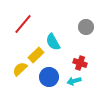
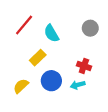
cyan semicircle: (53, 42) -> (51, 33), moved
yellow semicircle: (20, 69) -> (21, 86), moved

